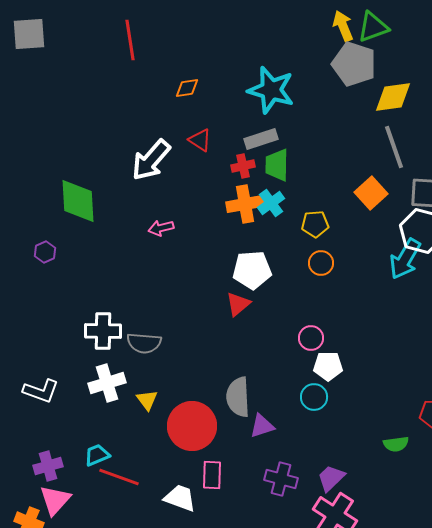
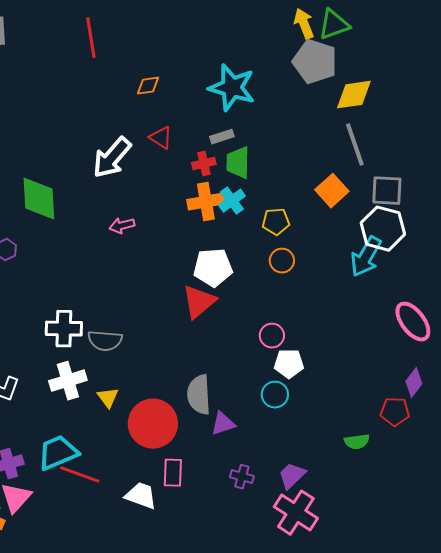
gray rectangle: (261, 139) -> (222, 137), size x0.7
red triangle: (238, 304) -> (199, 302), size x1.4
cyan trapezoid: (97, 455) -> (58, 453), size x1.6
purple cross: (281, 479) -> (242, 477), size x0.7

